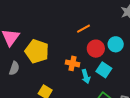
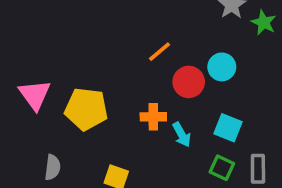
gray semicircle: (14, 68) -> (53, 167), moved
cyan square: (104, 70) -> (228, 128), moved

